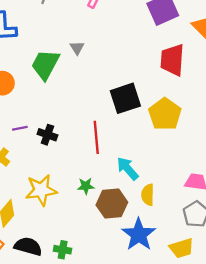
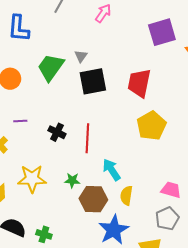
red trapezoid: (172, 60) -> (139, 83), moved
black square: (125, 98) -> (93, 81), moved
black cross: (47, 135) -> (57, 132), moved

